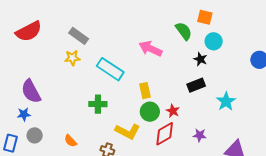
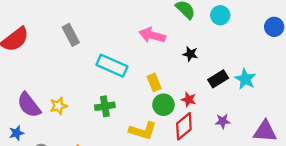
gray rectangle: (79, 36) -> (71, 35), turned 36
yellow star: (72, 58) -> (58, 106), moved
black star: (200, 59) -> (190, 54), moved
black rectangle: (196, 85) -> (218, 79), moved
blue star: (24, 114) -> (17, 133), moved

